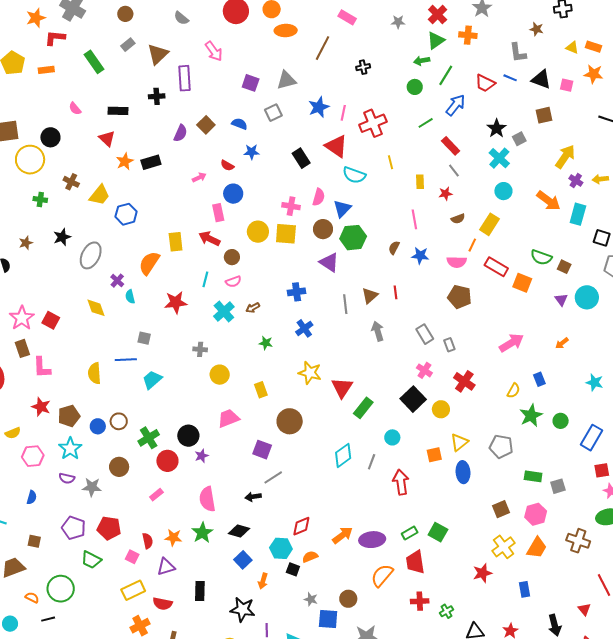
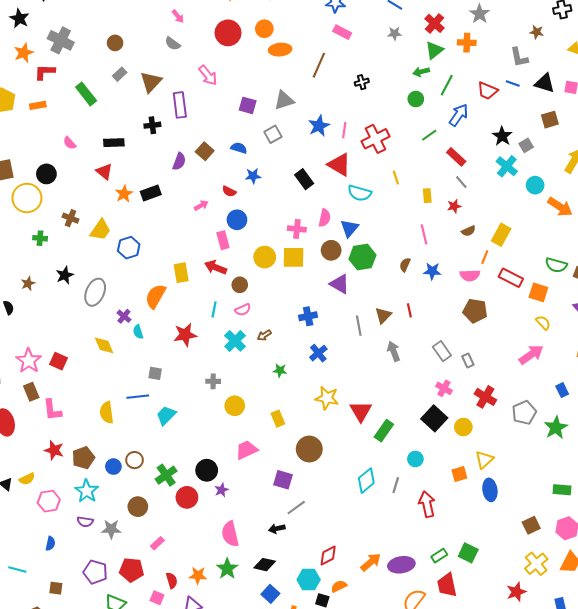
cyan circle: (503, 191) -> (535, 185), moved
yellow semicircle: (513, 391) -> (543, 323), moved, turned -70
gray pentagon: (501, 446) -> (524, 413), moved, turned -30
pink rectangle: (156, 495) -> (157, 543), moved

